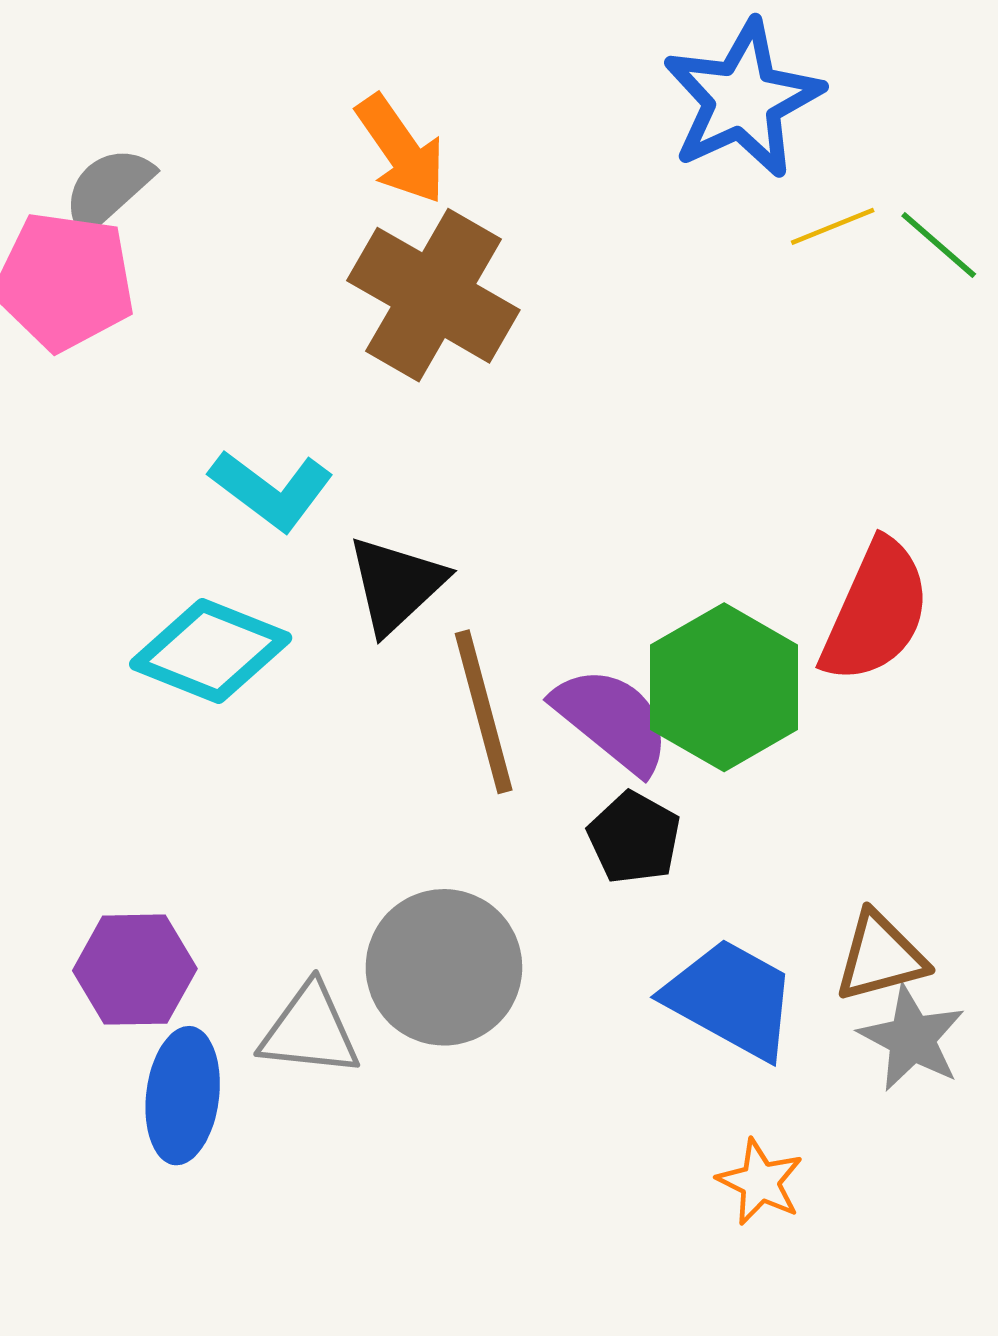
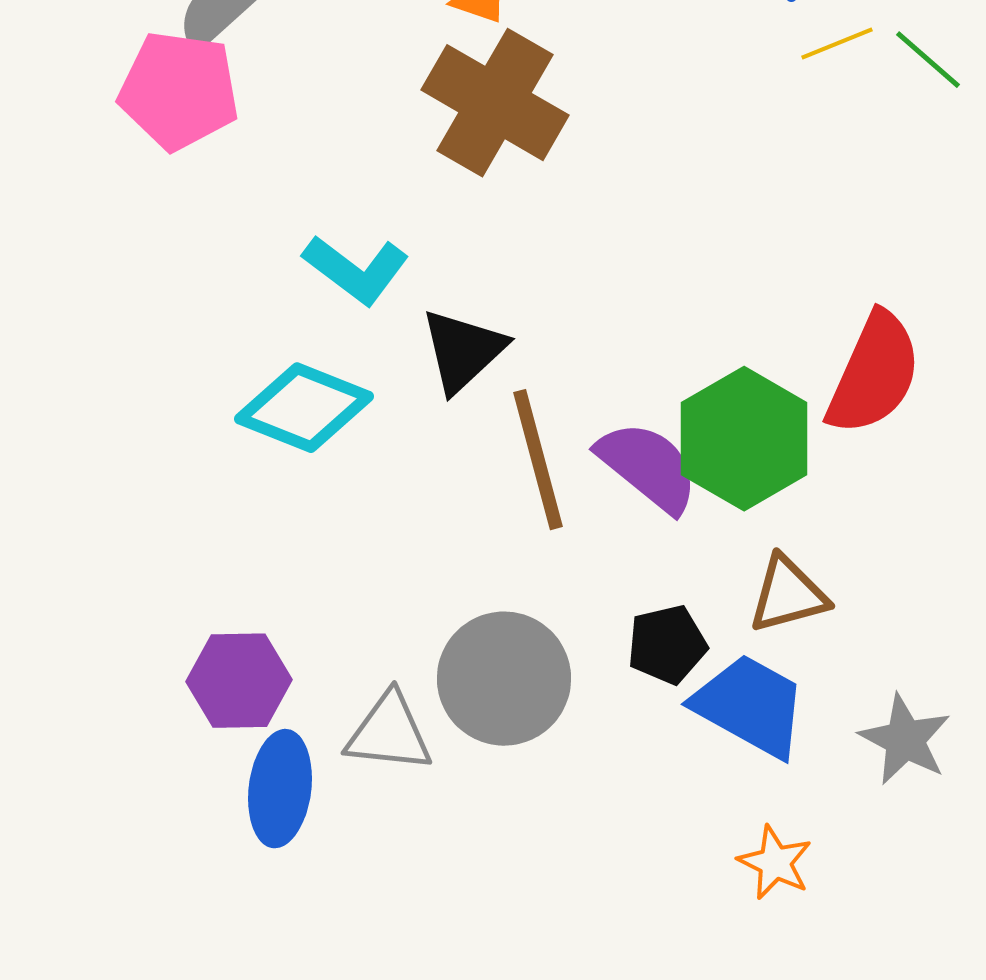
black pentagon: (634, 838) -> (667, 645), moved, turned 30
brown triangle: (880, 957) -> (788, 595), moved

